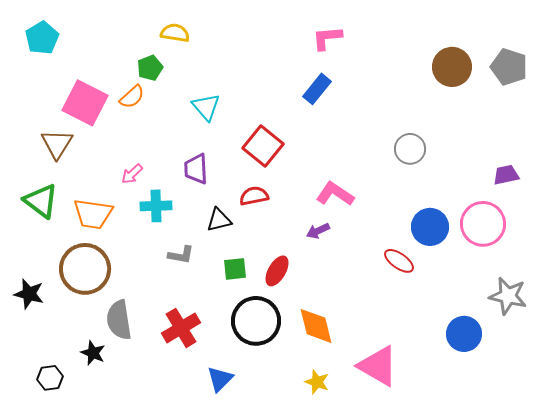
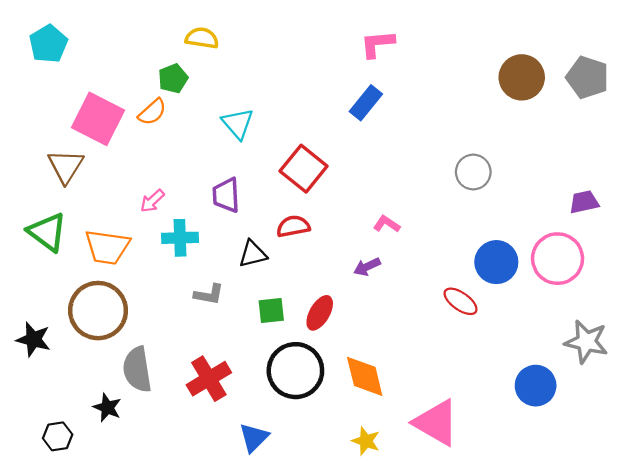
pink L-shape: (335, 194) -> (387, 224), size x0.6

